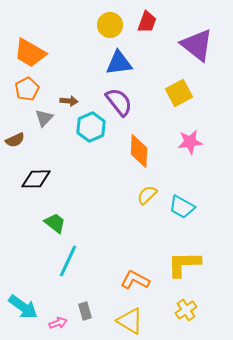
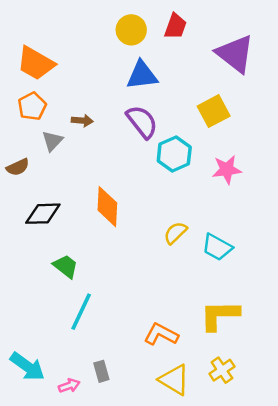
cyan hexagon: (91, 127) -> (174, 154), moved
orange diamond: (139, 151) -> (107, 207), moved
yellow triangle: (130, 321) -> (174, 380), moved

